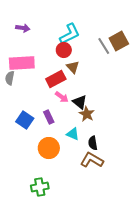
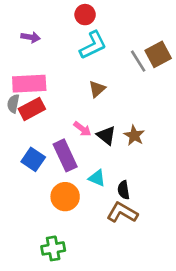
red circle: (64, 50) -> (85, 15), moved
brown triangle: (73, 67) -> (97, 89), turned 32
red rectangle: (56, 79) -> (32, 109), moved
brown star: (87, 114) -> (134, 136), moved
purple rectangle: (49, 117) -> (65, 155), size x1.6

